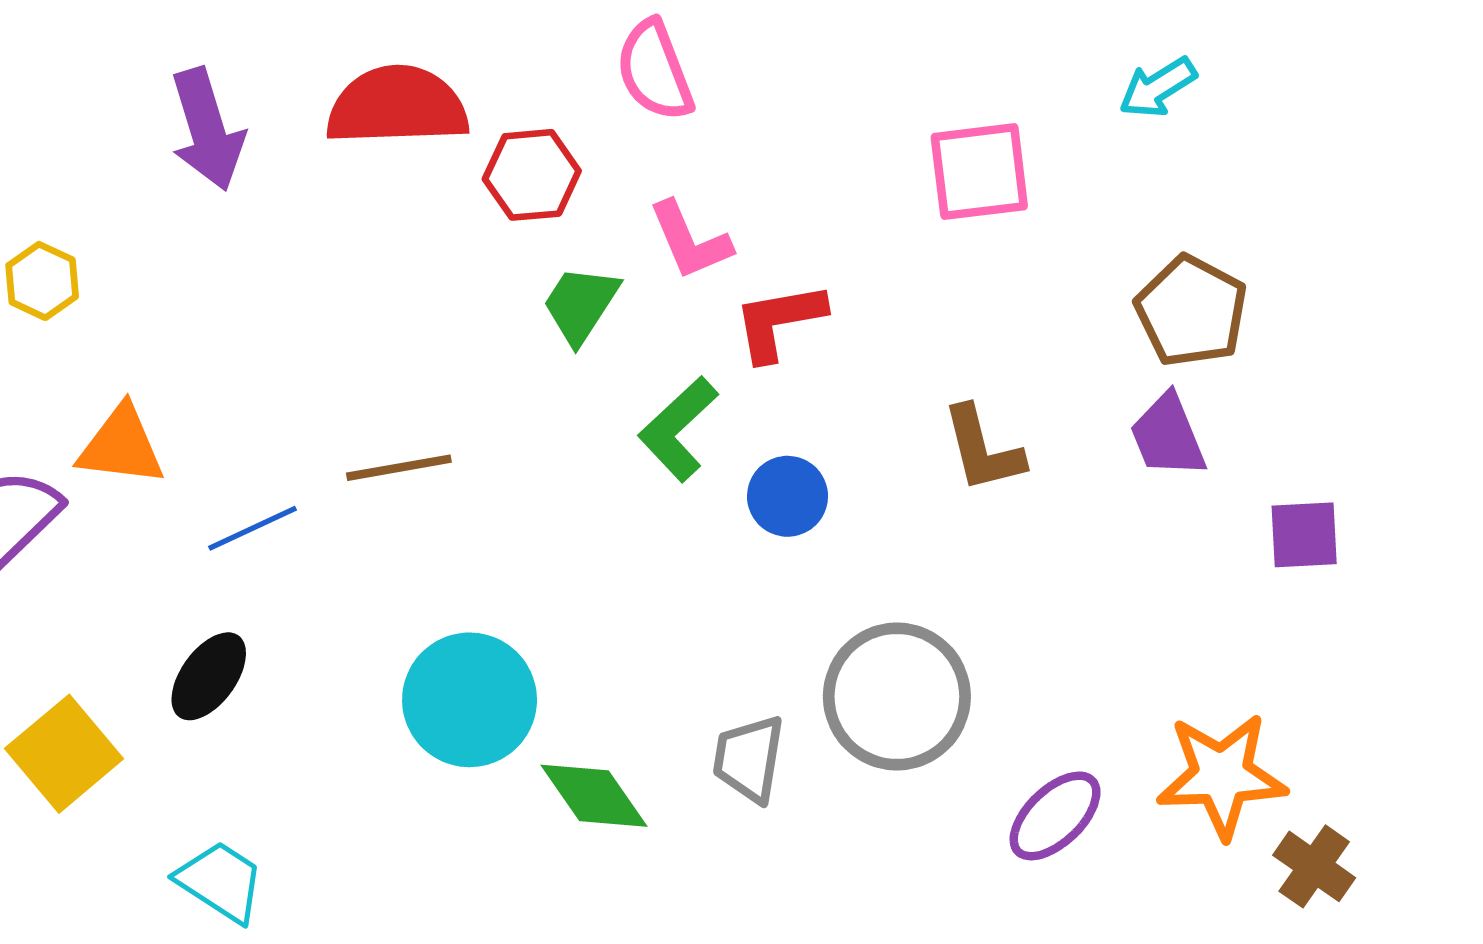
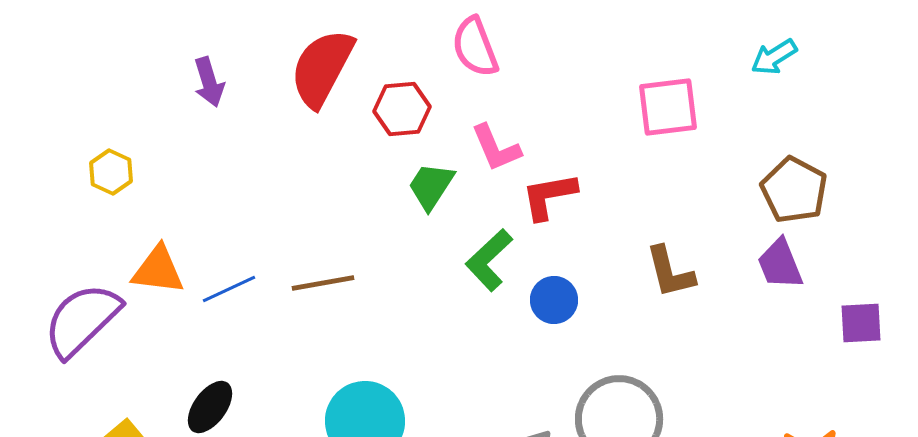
red semicircle: (397, 106) -> (322, 68), turned -60
purple arrow: (207, 129) -> (209, 82), size x0.7
blue line: (252, 528) -> (229, 289), moved

